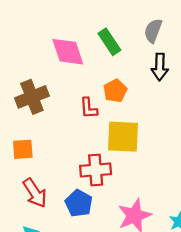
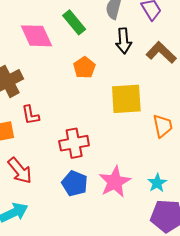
red L-shape: (89, 108) -> (31, 115), moved
yellow square: (123, 137) -> (126, 99), moved
blue pentagon: (79, 203) -> (75, 183), moved

